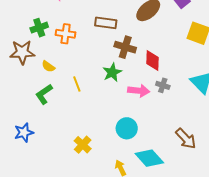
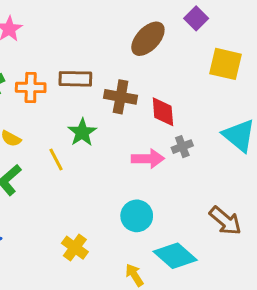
brown rectangle: (106, 23) -> (75, 79), moved
green star: (112, 72) -> (82, 132), moved
gray cross: (163, 85) -> (182, 147), turned -32

